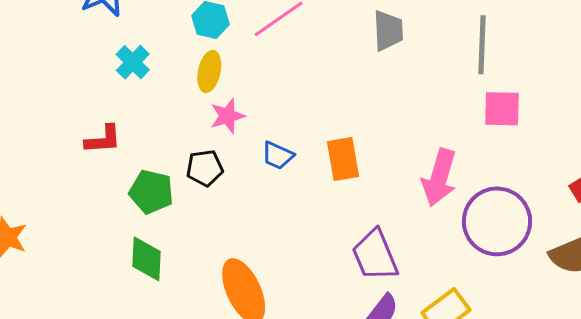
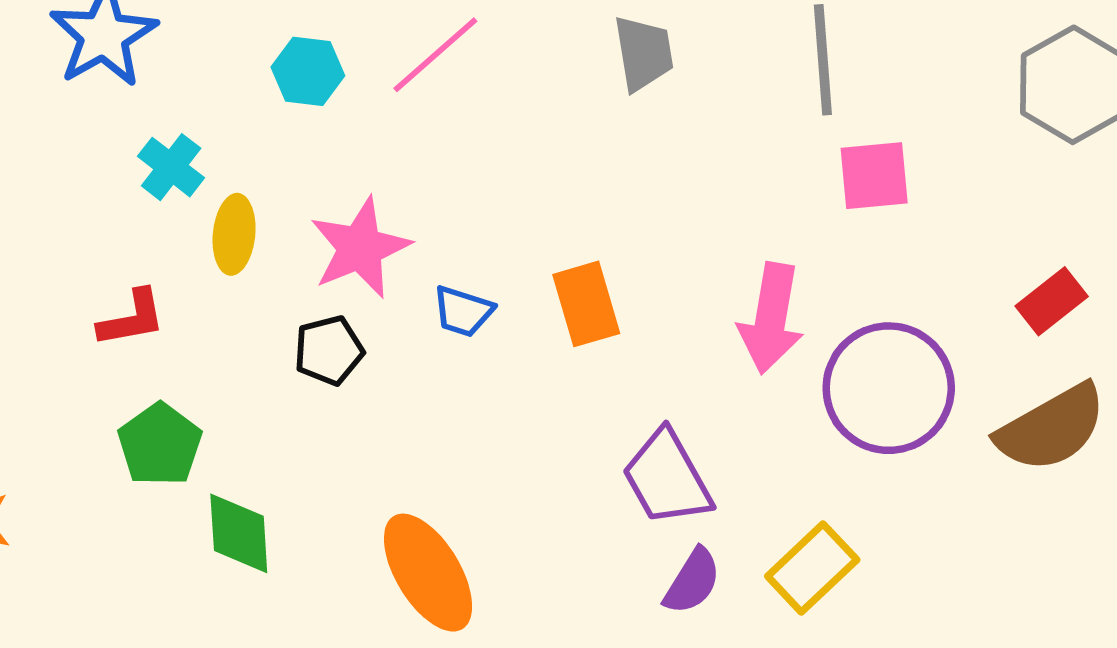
yellow ellipse: (209, 71) -> (234, 234), moved
pink star: (227, 116) -> (360, 248), size x1.5
green pentagon: (151, 192) -> (160, 445), moved, turned 30

